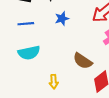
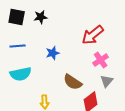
blue star: (62, 19) -> (53, 53), moved

